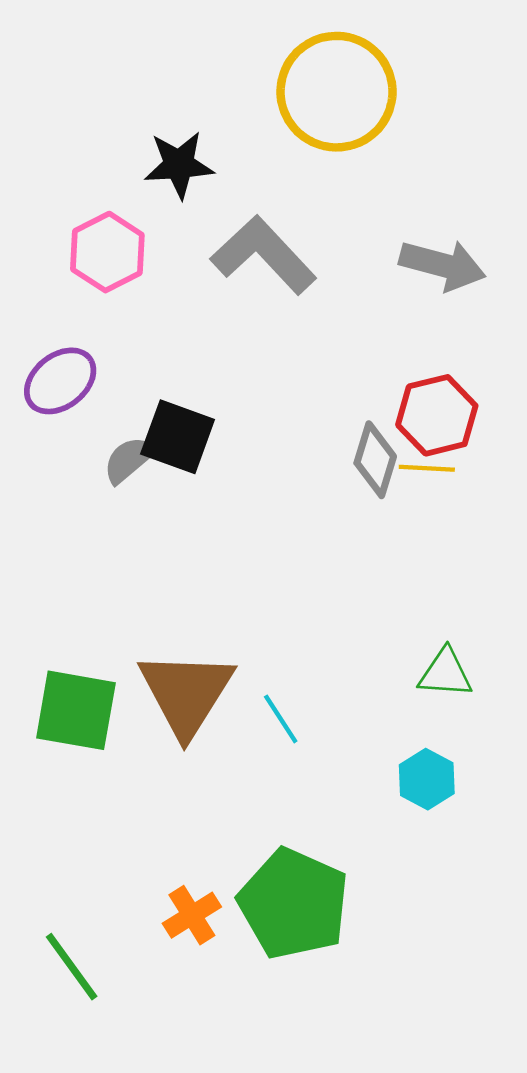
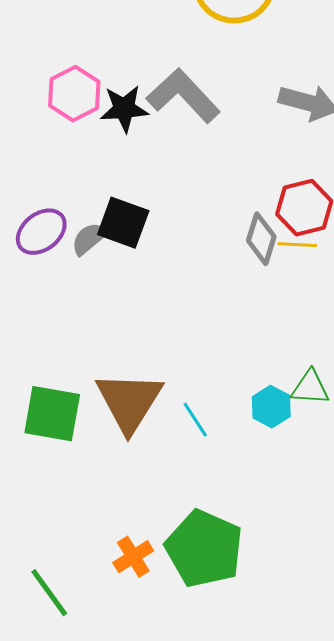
black star: (179, 165) -> (124, 109), moved
purple ellipse: (60, 381) -> (41, 232), moved
cyan hexagon: (427, 779) -> (271, 407), moved

